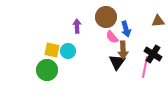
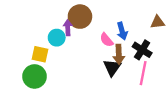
brown circle: (106, 17) -> (80, 17), moved
cyan circle: (68, 51) -> (57, 38), moved
black cross: (153, 54) -> (142, 50), moved

